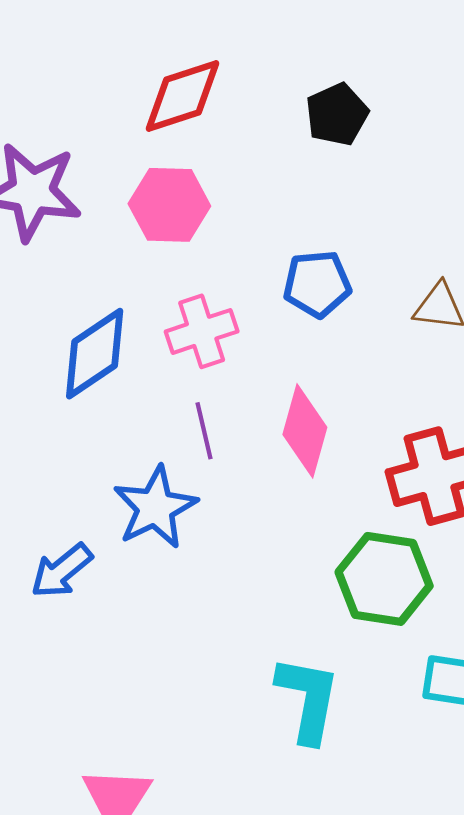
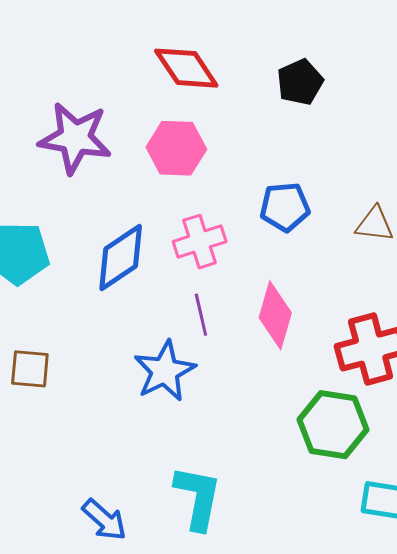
red diamond: (182, 96) -> (186, 68), turned 74
blue arrow: (62, 571) -> (104, 520), moved, turned -99
cyan L-shape: (308, 699) -> (198, 498), moved

